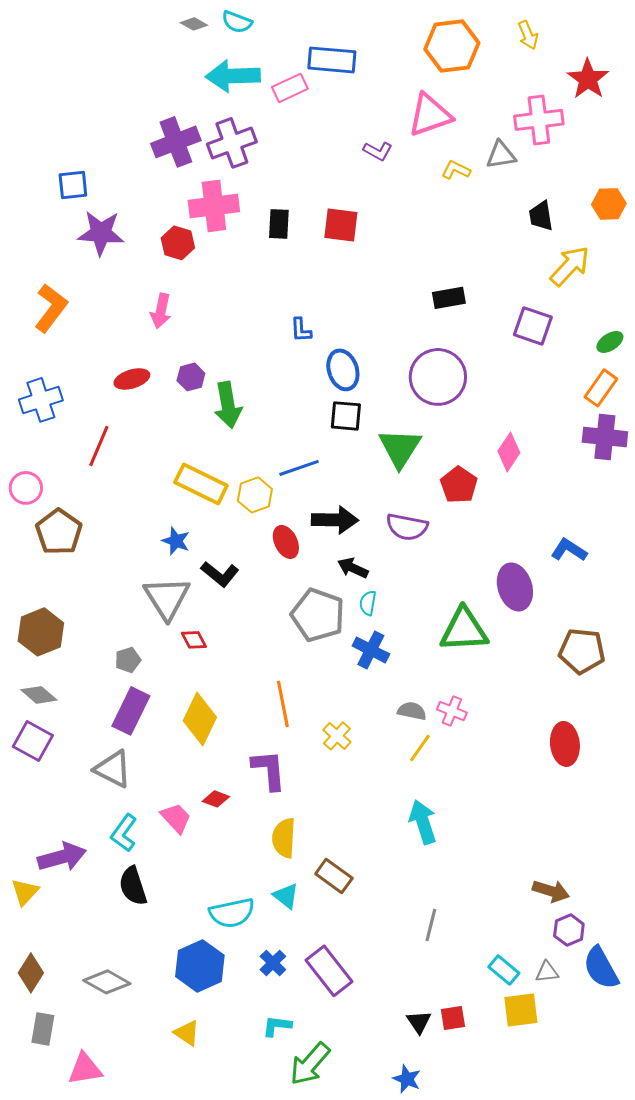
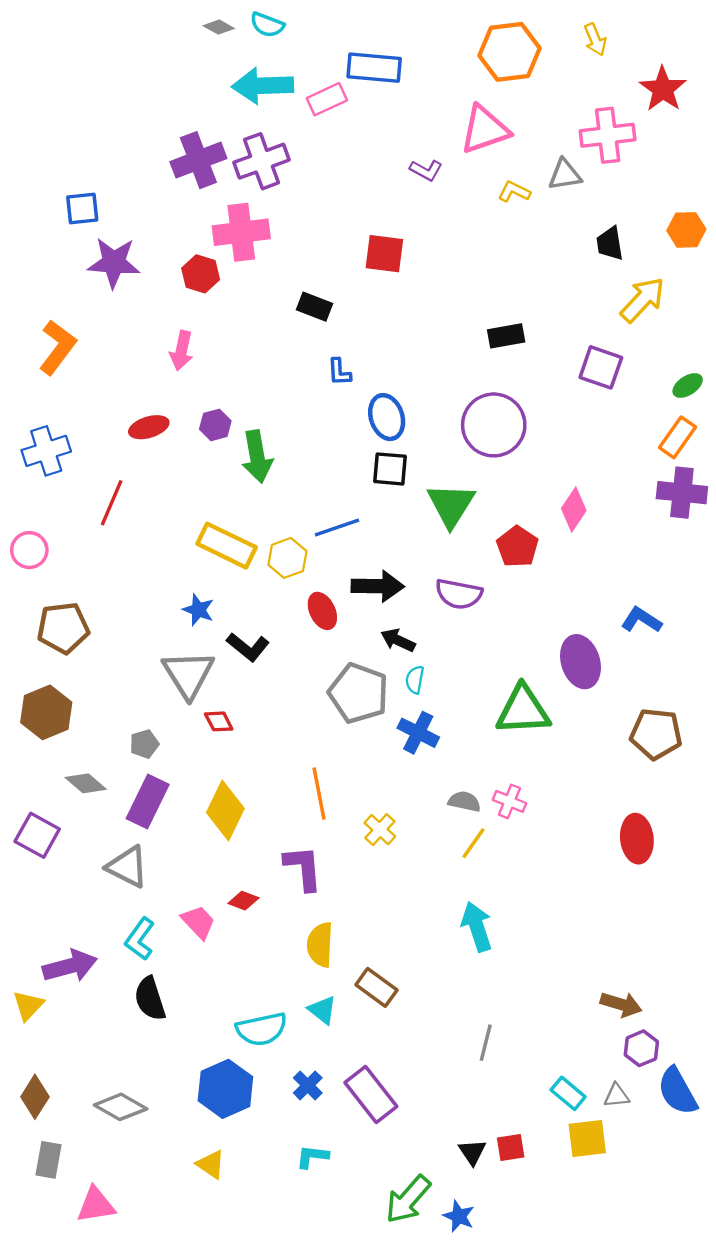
black rectangle: (279, 224) -> (314, 307), moved, turned -72
brown pentagon: (59, 532) -> (63, 628), moved, turned 30
gray diamond: (39, 695) -> (86, 783), moved
green arrow: (310, 1064) -> (408, 1199), moved

